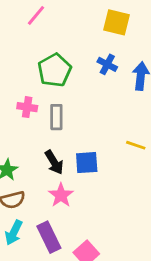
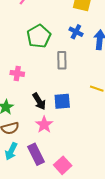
pink cross: (27, 107) -> (17, 73), moved
gray rectangle: (56, 117) -> (62, 60), moved

